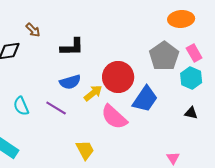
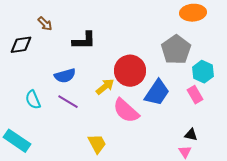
pink rectangle: (194, 53) -> (195, 95), moved
blue semicircle: (70, 82) -> (65, 76), moved
black triangle: (191, 113) -> (191, 135), moved

